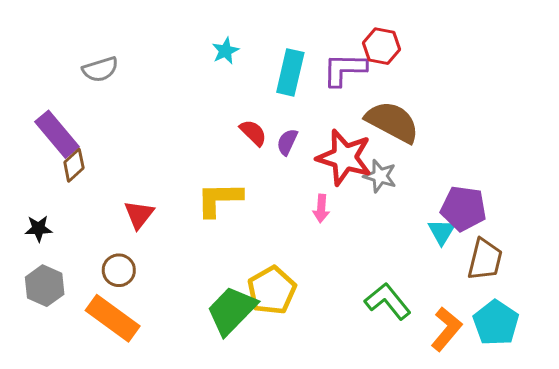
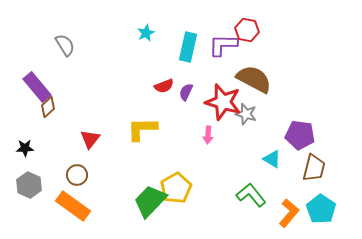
gray semicircle: (100, 69) -> (65, 45), turned -105
red semicircle: (253, 133) -> (164, 86), turned 114
cyan triangle: (442, 232) -> (272, 159), moved, turned -30

